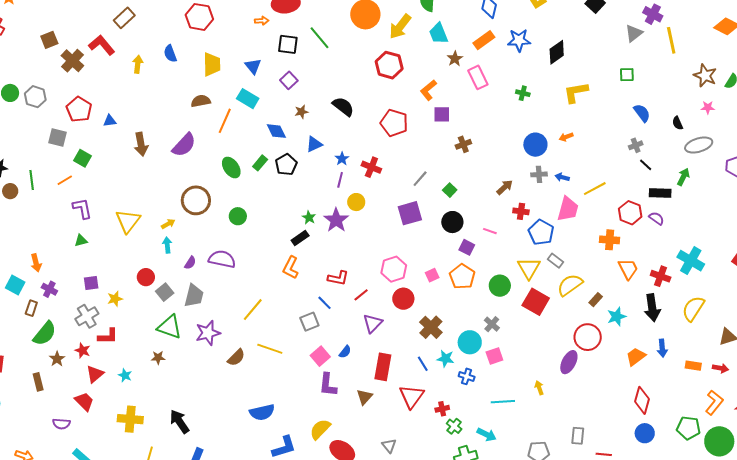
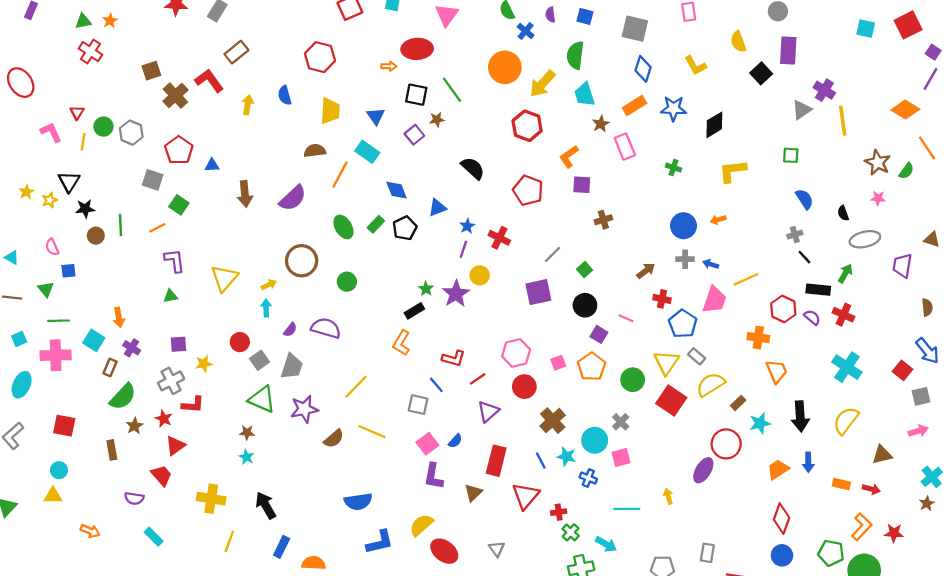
brown star: (301, 112) -> (437, 120), moved
red cross: (661, 276) -> (843, 315), moved
gray square: (309, 322) -> (418, 405), turned 30
cyan star: (125, 375) -> (247, 457), moved

